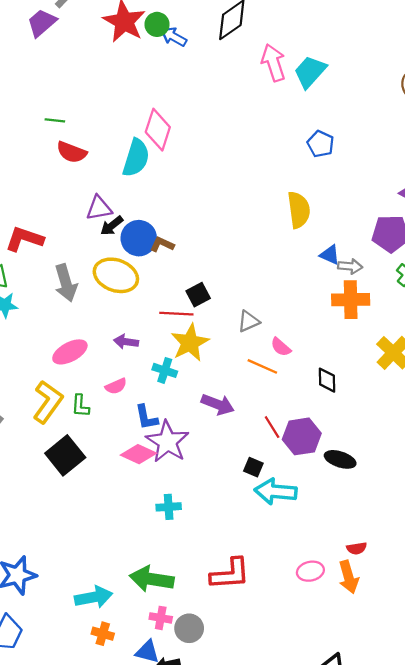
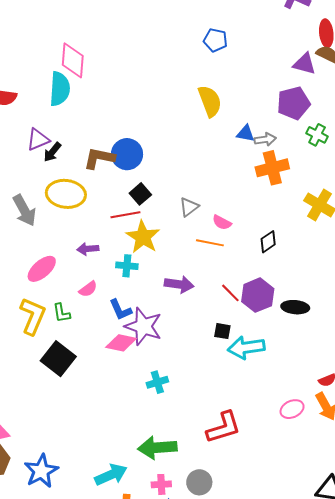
blue circle: (139, 238) -> (127, 154), moved
brown L-shape: (162, 244) -> (99, 158), size x1.5
black diamond: (327, 380) -> (268, 242), turned 70
pink cross: (161, 618) -> (161, 484), moved

